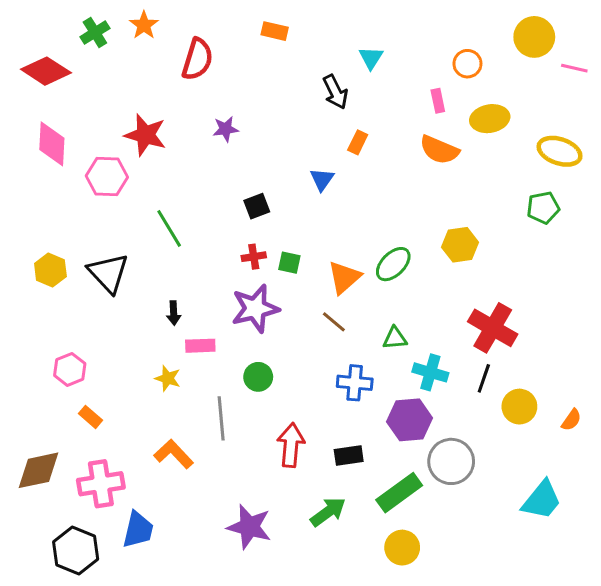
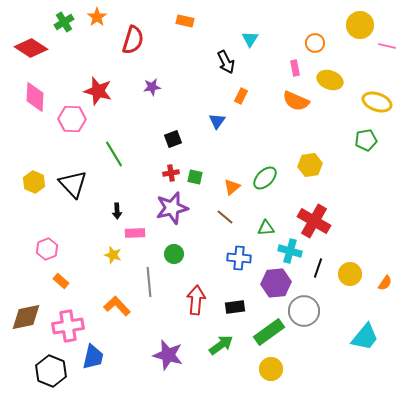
yellow ellipse: (490, 119) -> (330, 80), turned 30
orange triangle: (344, 277) -> (232, 187), size x0.7
red cross: (493, 328) -> (314, 221), moved
black line: (484, 378) -> (318, 268), moved

